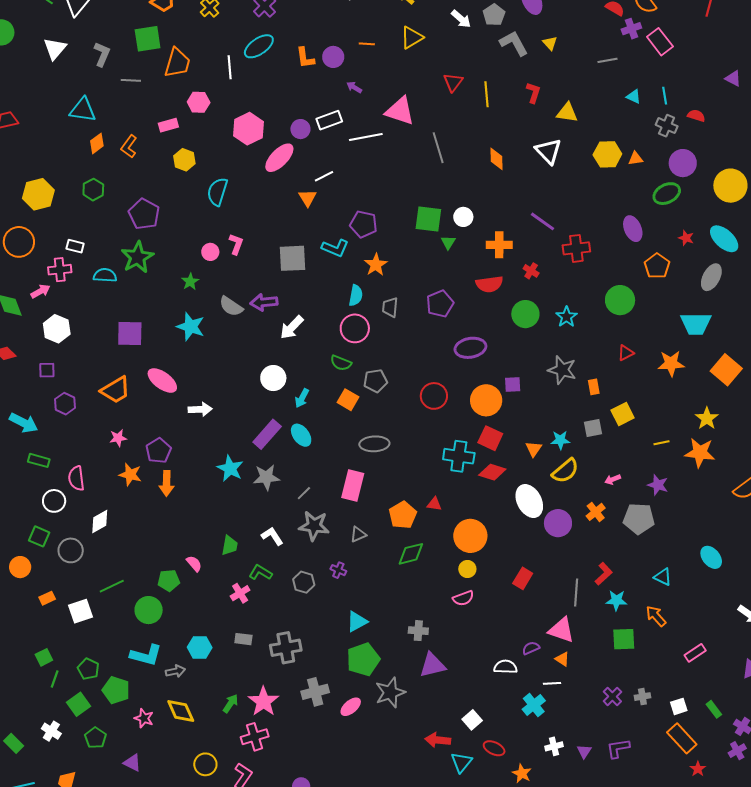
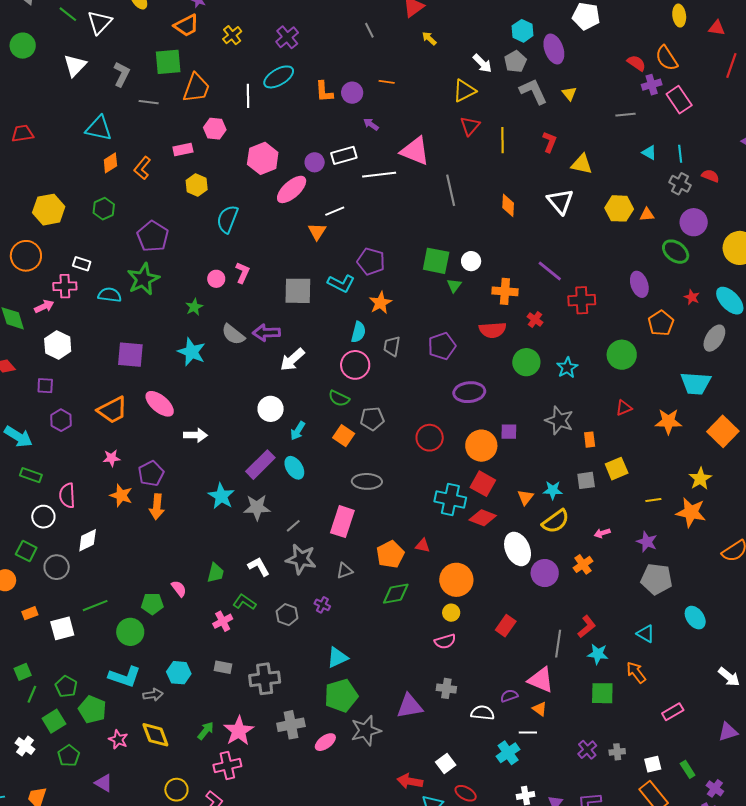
yellow triangle: (412, 37) -> (464, 91), moved
green ellipse: (667, 194) -> (676, 252), turned 60
gray pentagon: (639, 519) -> (657, 579), moved
gray cross: (418, 631) -> (446, 688), moved

